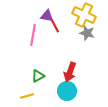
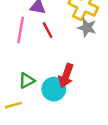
red line: (55, 26) -> (48, 30), moved
cyan circle: (67, 91) -> (54, 89), moved

